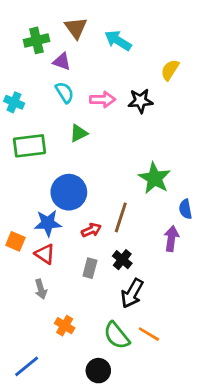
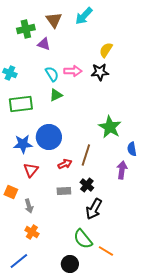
cyan arrow: (118, 40) -> (84, 16), moved, turned -78
yellow semicircle: (170, 70) -> (106, 50), moved
cyan semicircle: (65, 92) -> (52, 74), moved
blue star: (48, 223) -> (23, 144), moved
orange square: (15, 241) -> (11, 192), moved
red triangle: (45, 254) -> (31, 170), moved, turned 35
gray rectangle: (90, 268) -> (64, 191), turned 72
orange cross: (65, 326) -> (32, 232), moved
orange line: (149, 334) -> (106, 251), moved

